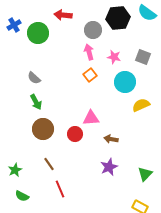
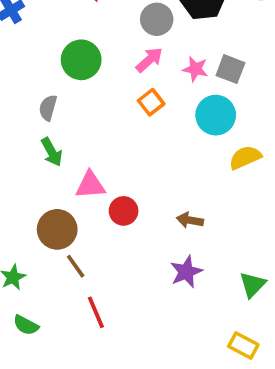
green circle: (38, 33) -> (81, 60), moved
pink arrow: (89, 52) -> (149, 60), turned 63
gray square: (143, 57) -> (230, 69), moved
gray semicircle: (34, 78) -> (48, 108), turned 64
pink triangle: (91, 118) -> (90, 185), moved
brown circle: (43, 129) -> (57, 229), moved

